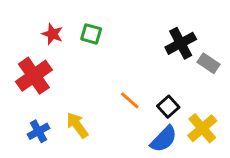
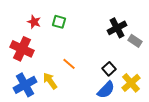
red cross: (34, 76) -> (22, 49), turned -30
orange line: (130, 100) -> (69, 64), moved
blue cross: (39, 131) -> (25, 85), size x1.6

